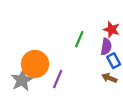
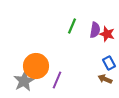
green line: (79, 39) -> (72, 26), moved
purple semicircle: (106, 47) -> (95, 30), moved

